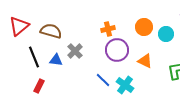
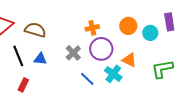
gray cross: (75, 51) -> (73, 53), moved
cyan cross: (125, 85) -> (113, 74), moved

